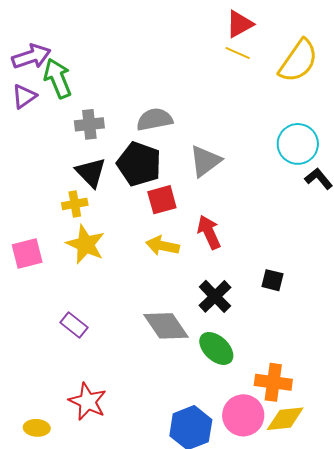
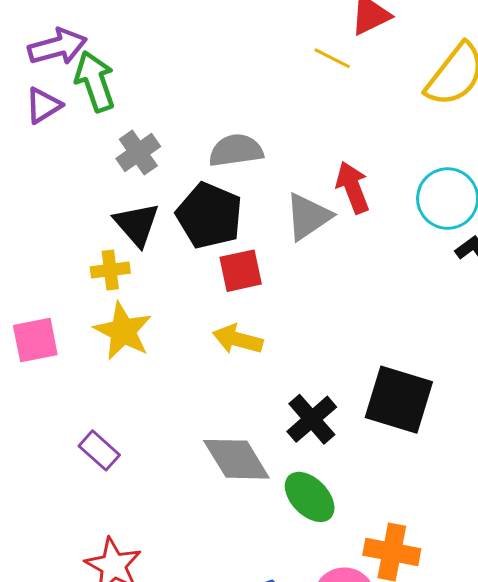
yellow line: (238, 53) -> (332, 58), moved
gray cross: (89, 124) -> (138, 153), turned -32
red arrow: (209, 232) -> (353, 187), moved
black square: (272, 280) -> (399, 400), size x2.0

